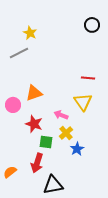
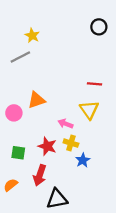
red star: (34, 124) -> (47, 146), moved
yellow cross: (66, 133) -> (71, 143), turned -32
green square: (46, 142) -> (18, 153), moved

